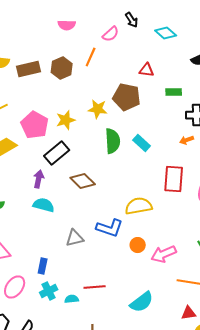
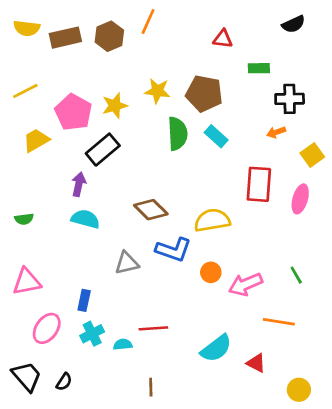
brown pentagon: (127, 97) -> (204, 94), moved
brown diamond: (83, 181) -> (151, 210), moved
red triangle: (189, 313) -> (256, 363), moved, turned 35

